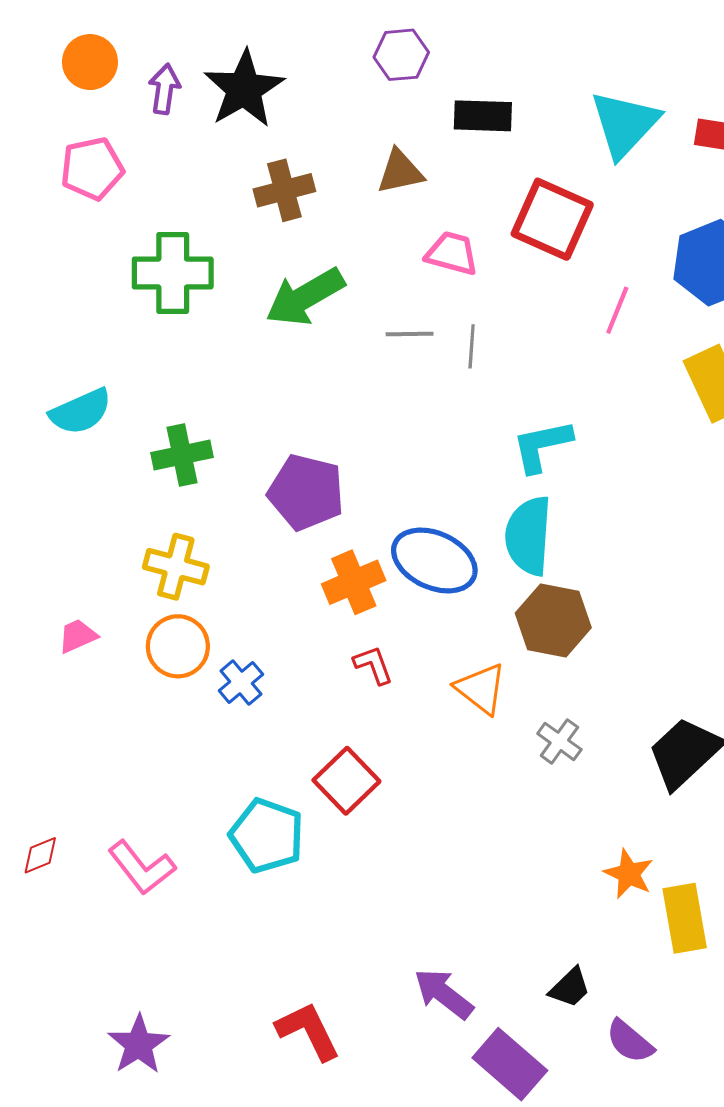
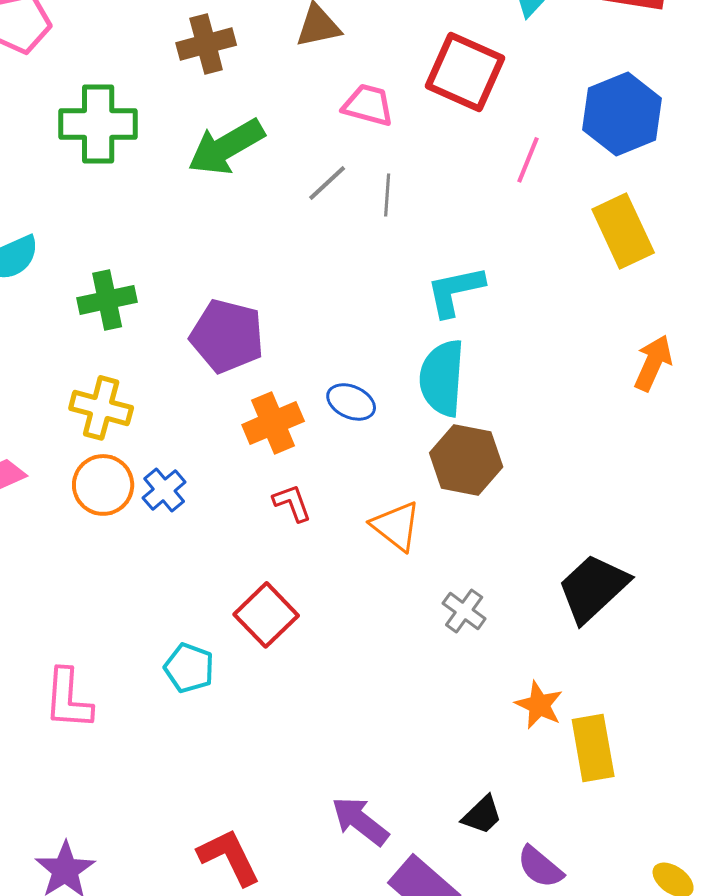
gray line: (410, 334) -> (327, 183), turned -42
blue ellipse: (434, 560) -> (351, 402), size x0.6
blue cross: (241, 683) -> (164, 490), moved
gray cross: (559, 741) -> (464, 611), moved
cyan pentagon: (267, 836) -> (189, 668), size x0.7
pink L-shape: (142, 868) -> (68, 699), turned 42

